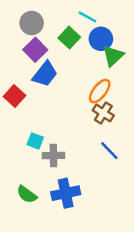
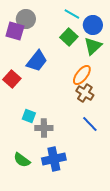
green square: (69, 38) -> (69, 37), moved
blue circle: (101, 39) -> (93, 25), moved
purple square: (35, 50) -> (15, 31), moved, turned -30

